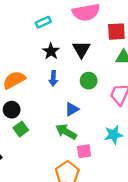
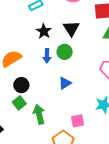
green circle: (89, 81) -> (65, 52), moved
black circle: (12, 110) -> (21, 85), moved
green arrow: (66, 132) -> (39, 114), moved, turned 48

